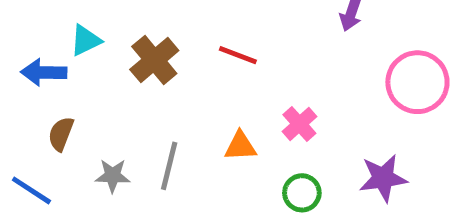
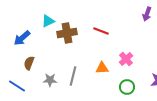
cyan triangle: (86, 40) -> (48, 21), moved
brown cross: (154, 60) -> (67, 33), turned 30
blue arrow: (44, 72) -> (22, 38), turned -42

